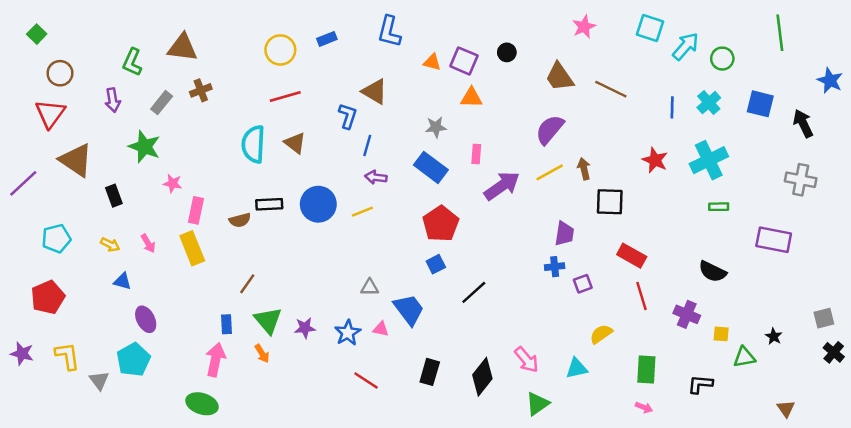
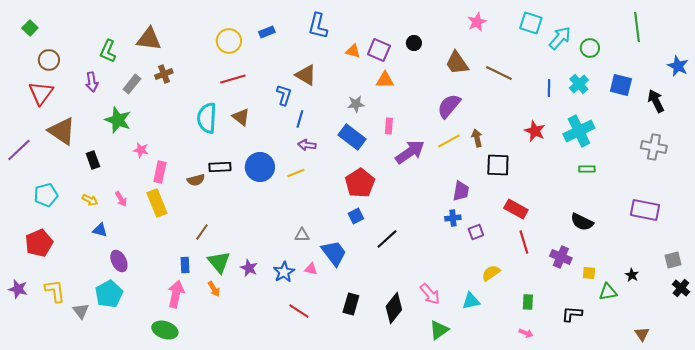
purple rectangle: (774, 240) -> (645, 210), moved
purple star: (305, 328) -> (249, 268), turned 30
green rectangle: (646, 369) -> (528, 302), size x0.7

